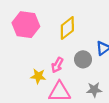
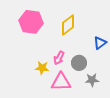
gray circle: (83, 59) -> (79, 63), moved

